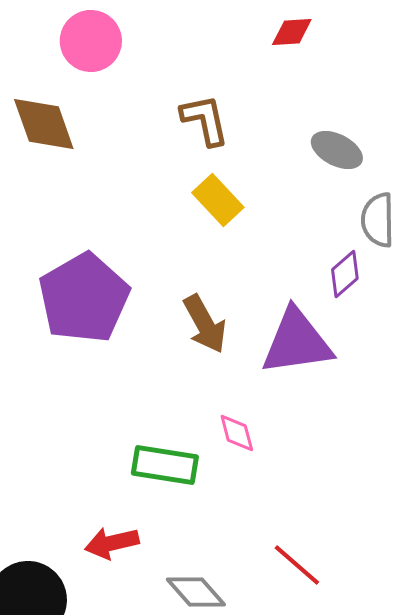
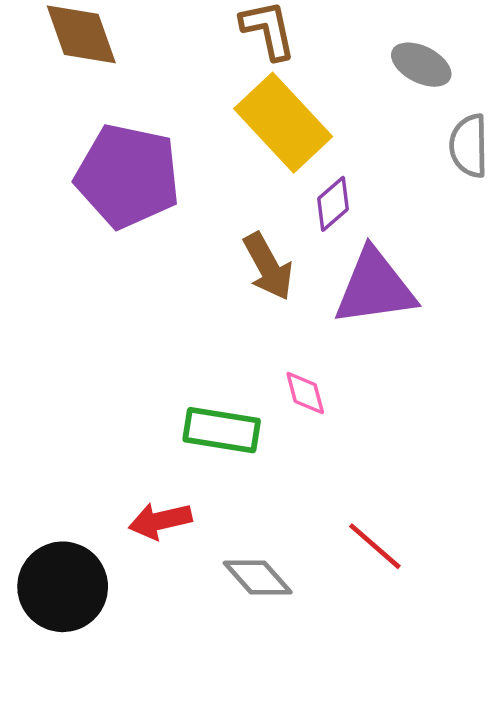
yellow rectangle: (218, 200) -> (283, 123), size x1.6
purple diamond: (345, 274) -> (333, 204), moved
purple pentagon: (84, 298) -> (128, 176), moved, turned -30

